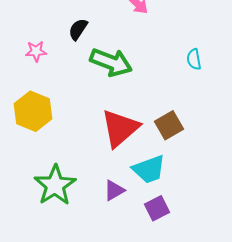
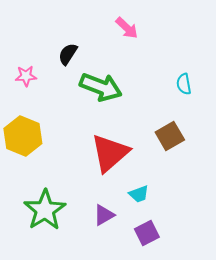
brown square: (169, 125) -> (170, 136), moved
cyan trapezoid: (149, 169) -> (139, 194), size x0.6

